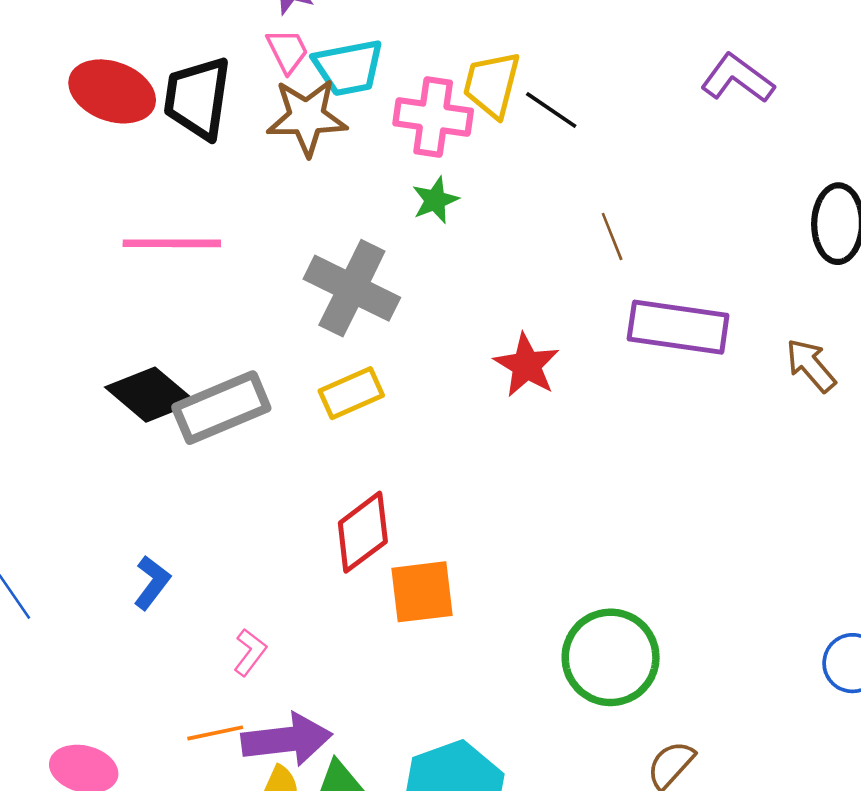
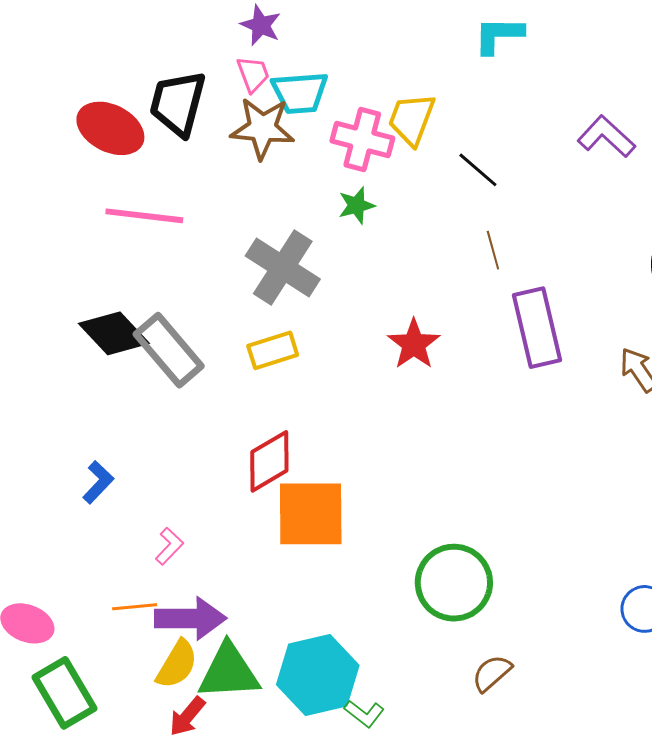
red ellipse: (112, 91) -> (110, 128), moved
black line: (551, 110) -> (478, 170), moved
purple rectangle: (678, 327) -> (537, 328), turned 62
gray rectangle: (221, 408) -> (169, 350), turned 66
orange square: (422, 592) -> (311, 514), size x1.4

